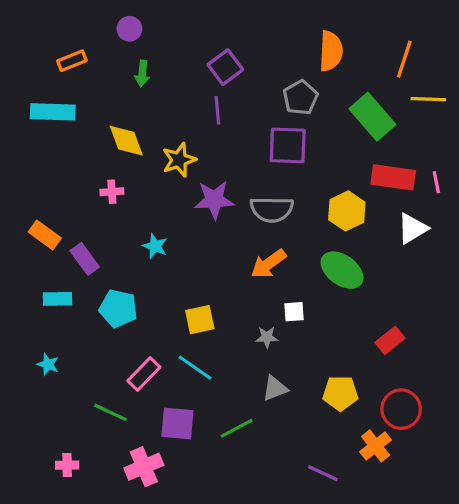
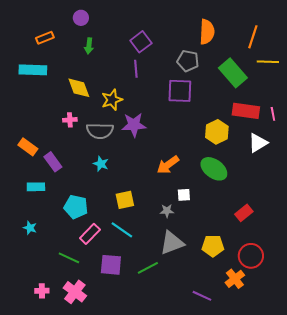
gray pentagon: (300, 97) -> (188, 61), turned -30
gray semicircle: (272, 209) -> (100, 131), moved
cyan star: (155, 246) -> (101, 164), moved
cyan pentagon: (118, 308) -> (76, 207), moved
gray triangle: (275, 388) -> (172, 243), size x1.5
pink cross: (144, 467) -> (75, 292), moved, turned -30

